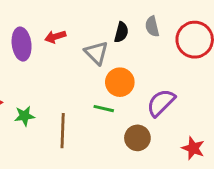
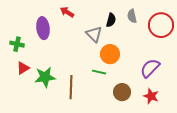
red arrow: (55, 37) -> (67, 12), moved, turned 48
purple semicircle: (161, 103) -> (150, 68), moved
green star: (24, 116) -> (45, 77), size x1.5
red star: (193, 148) -> (151, 96), moved

